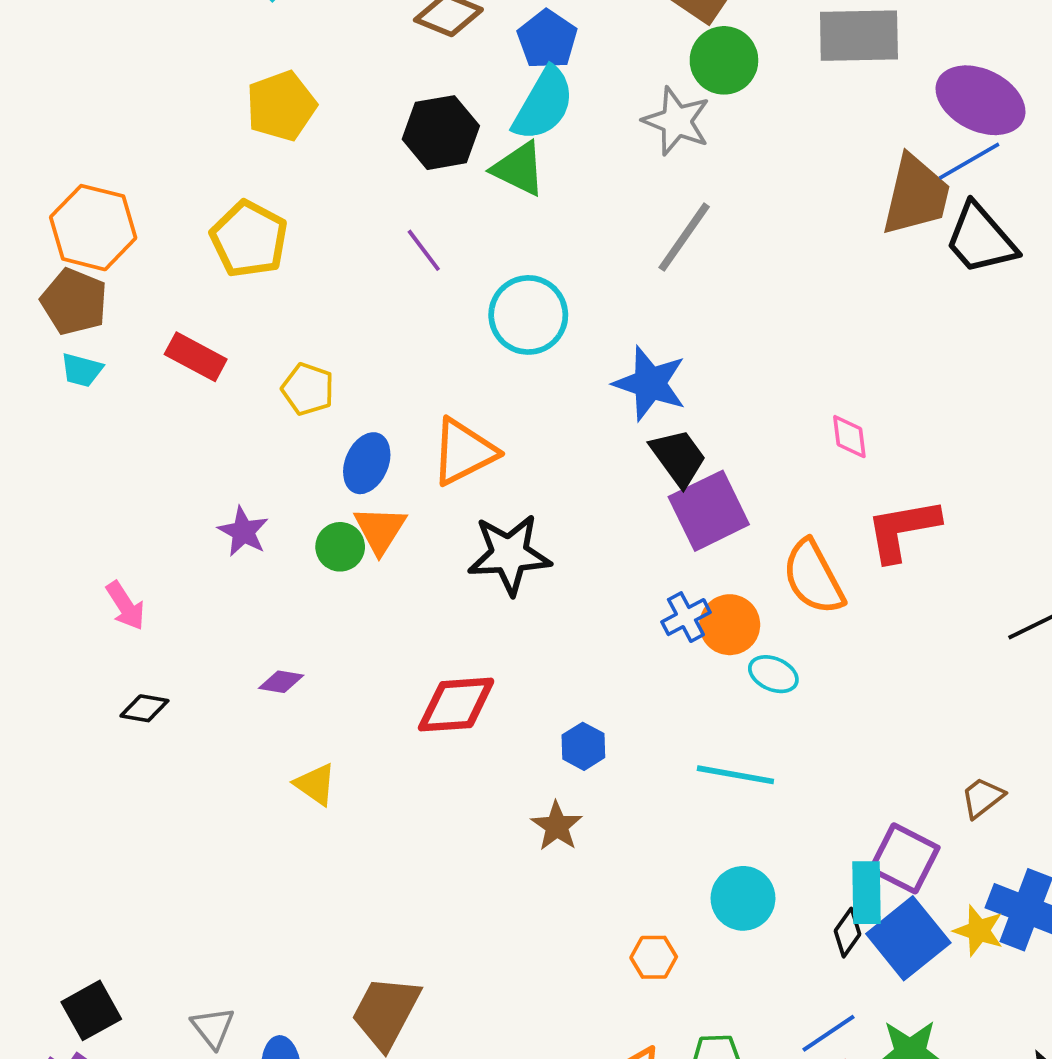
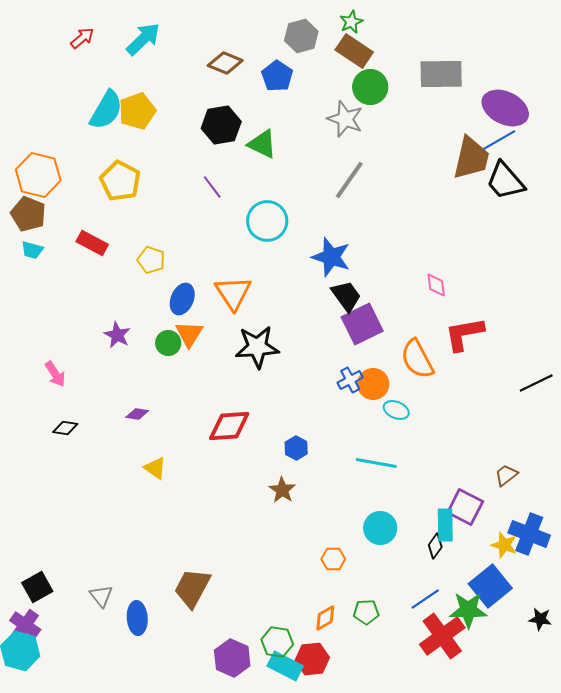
cyan semicircle: (543, 104) -> (106, 110), moved
orange triangle: (464, 452) -> (233, 293), turned -36
blue square: (908, 938) -> (490, 586), moved

